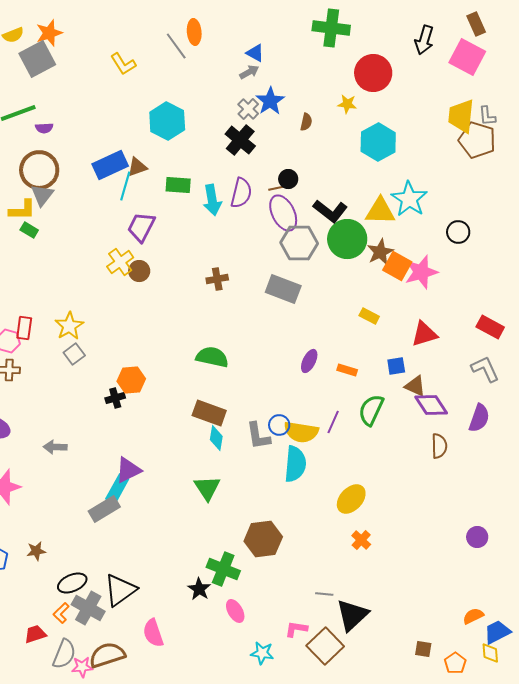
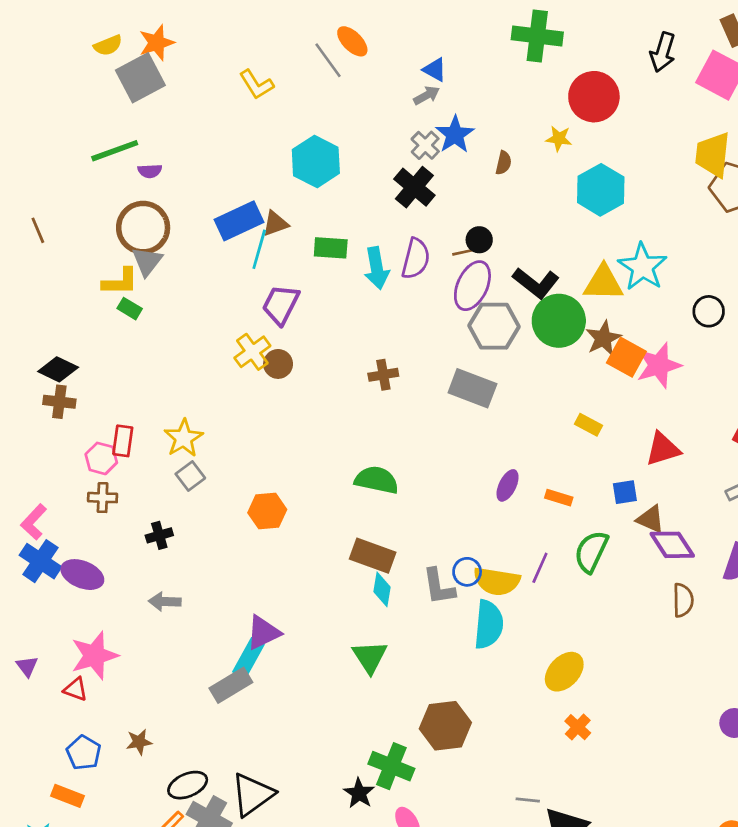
orange ellipse: (194, 32) -> (352, 41), turned -40
purple ellipse: (283, 213) -> (472, 286), turned 51
black cross: (115, 398) -> (159, 535), moved

